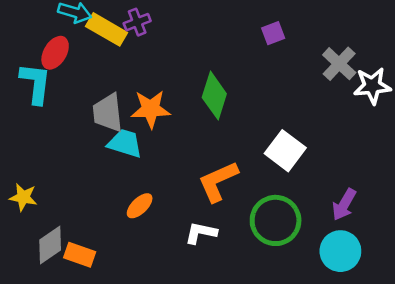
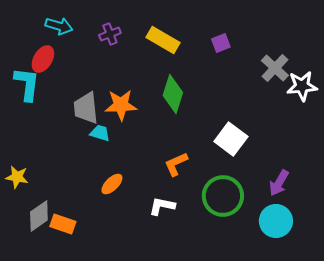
yellow rectangle: (107, 29) -> (163, 40), moved
cyan trapezoid: (125, 143) -> (100, 133), size x0.7
orange L-shape: (218, 181) -> (176, 164), size x0.7

